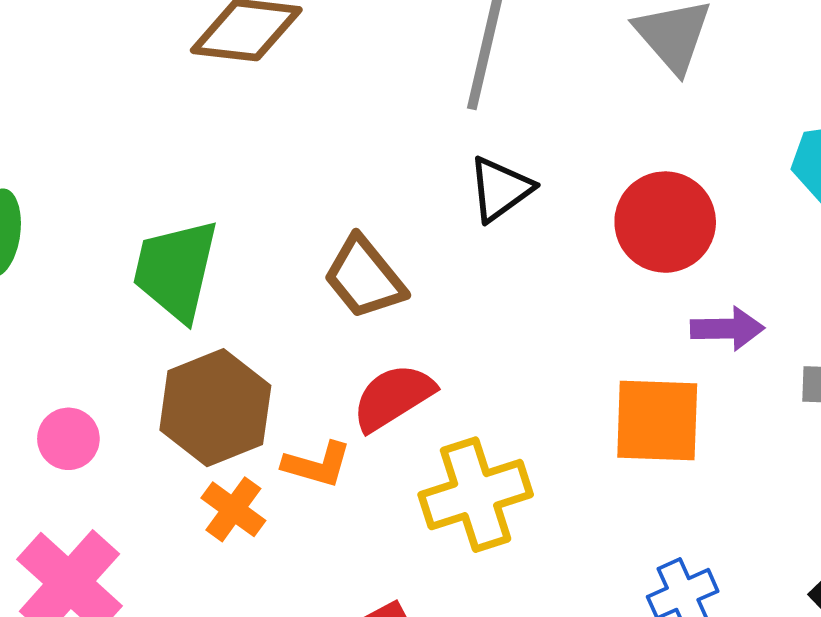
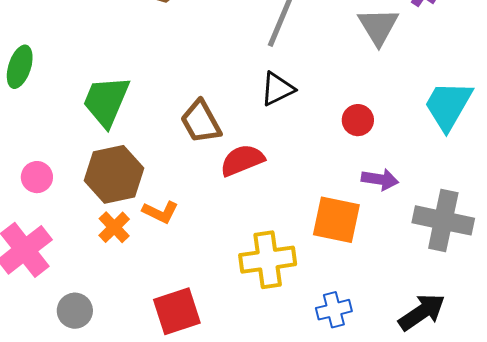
red circle: (665, 222) -> (358, 120), size x0.6
red semicircle: (393, 397) -> (242, 160), moved
yellow cross: (476, 495) -> (268, 260), moved

